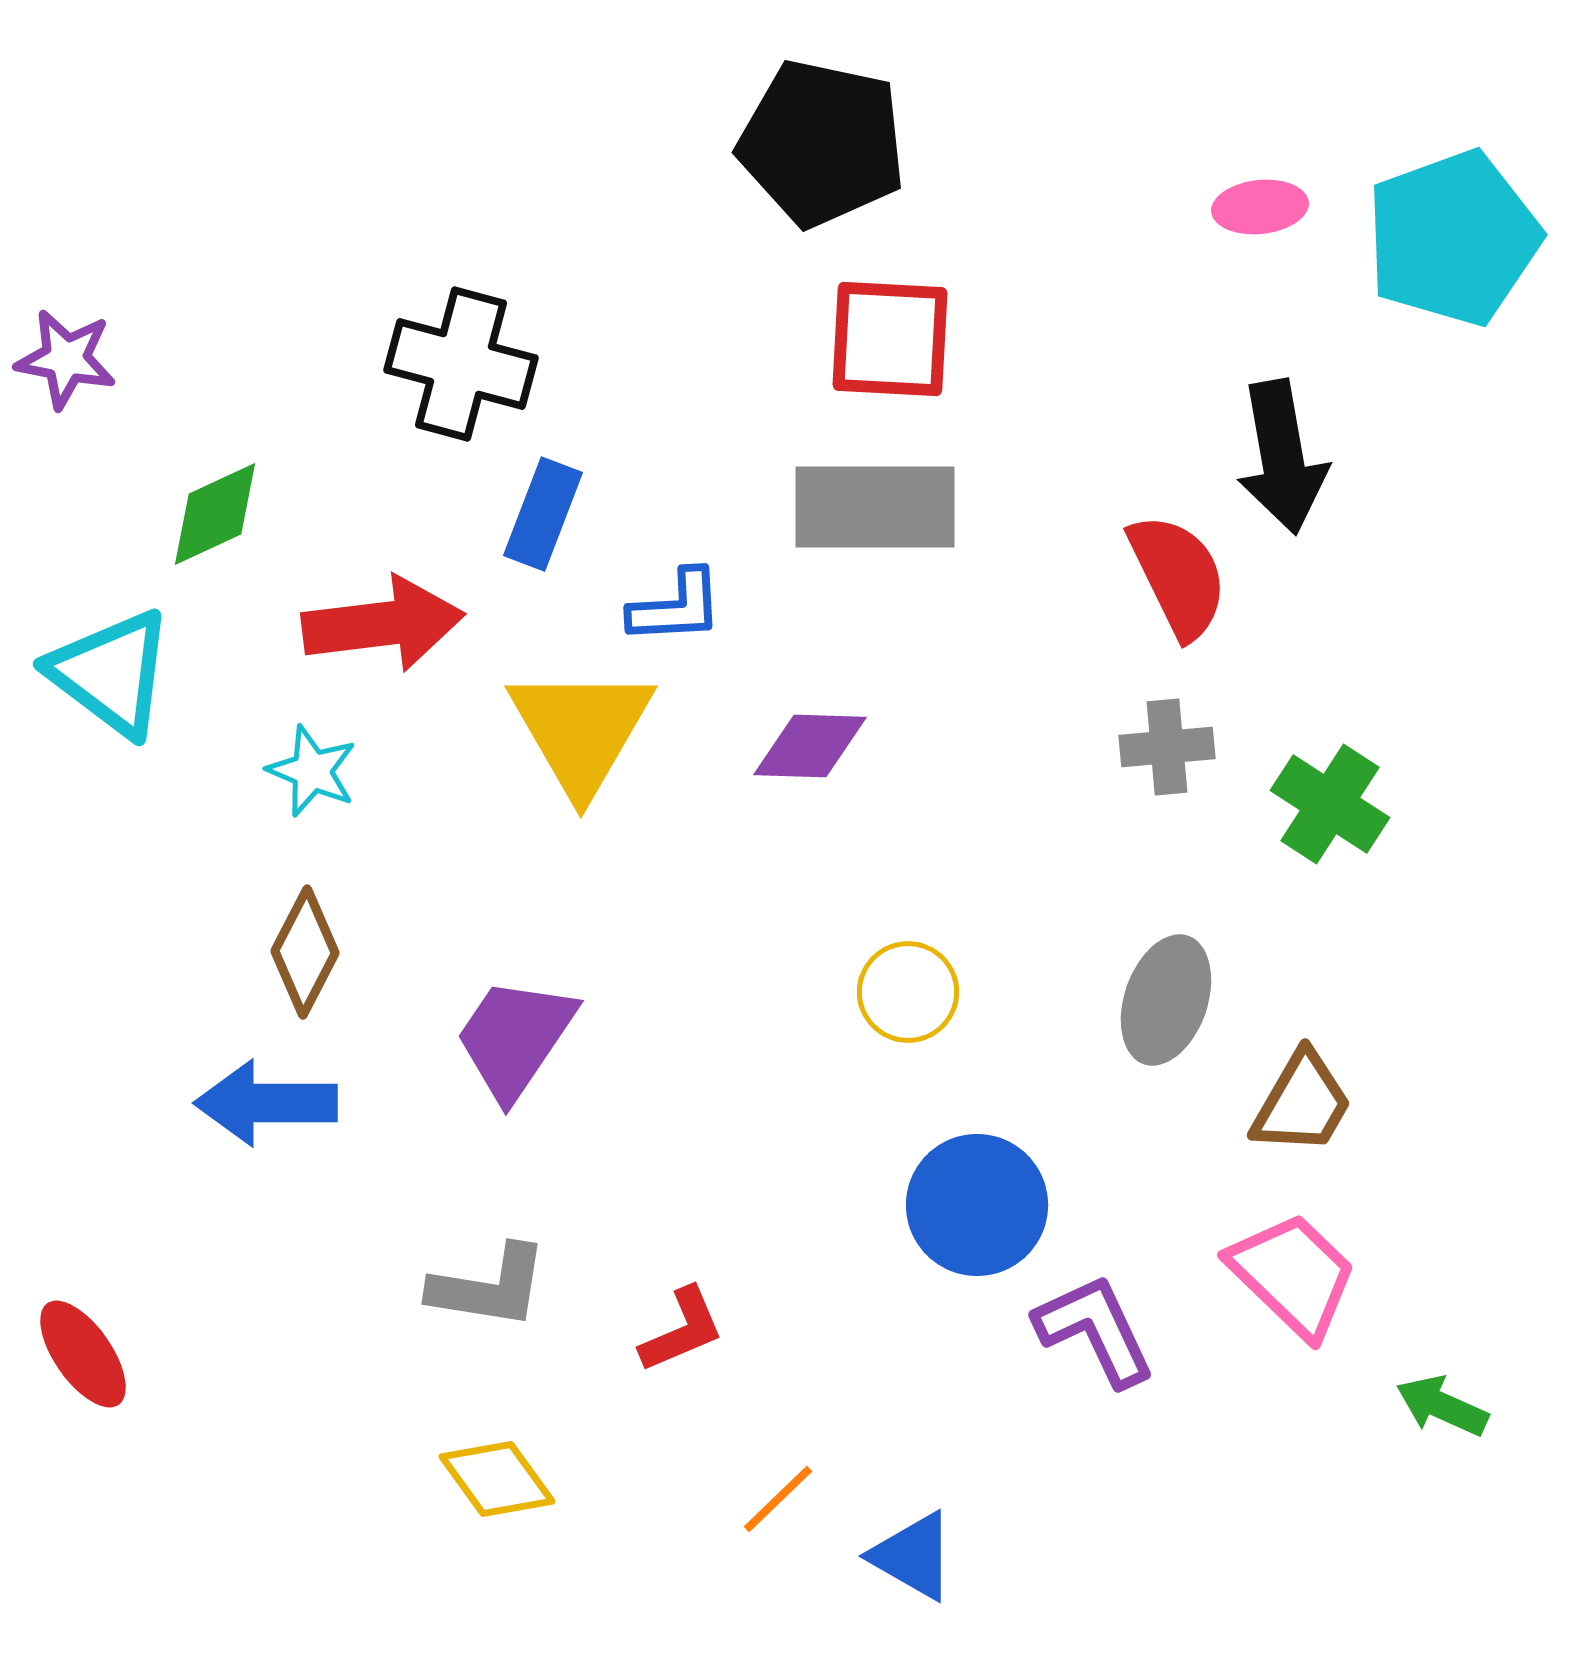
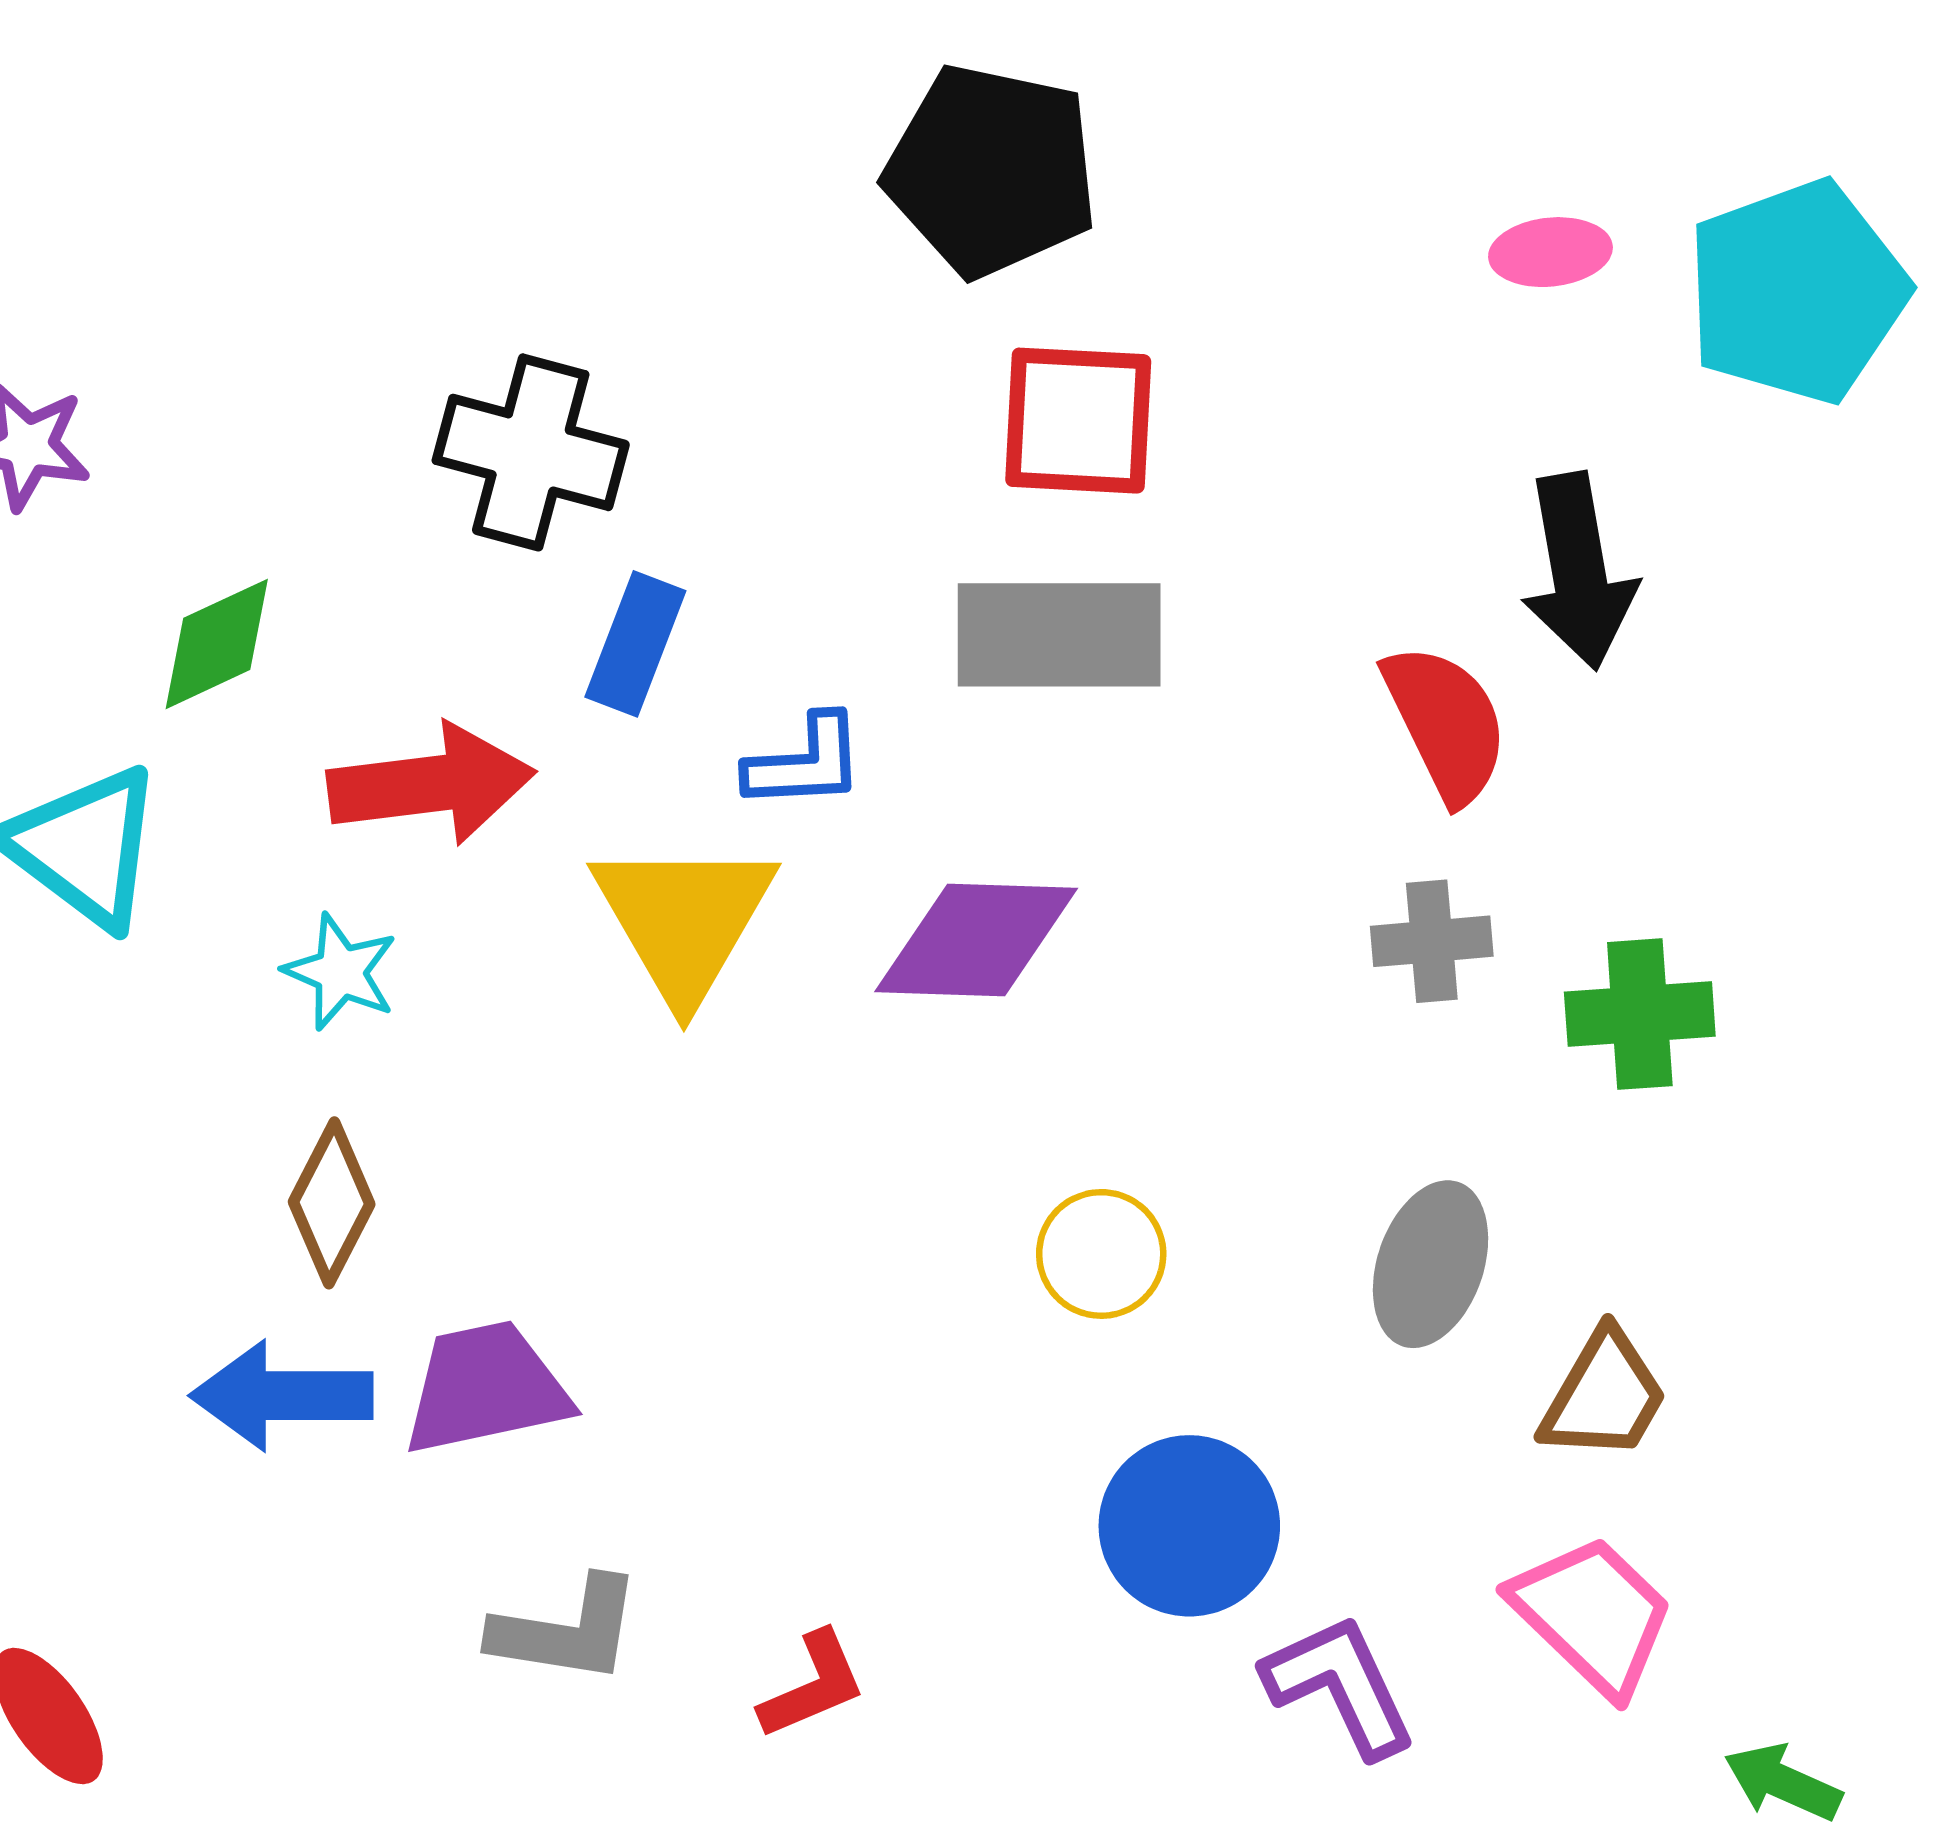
purple diamond: (810, 746) -> (976, 940), size x1.4
green cross: (1330, 804) -> (1640, 1014), turned -37
purple trapezoid: (515, 1038) -> (486, 1388), moved, turned 44

